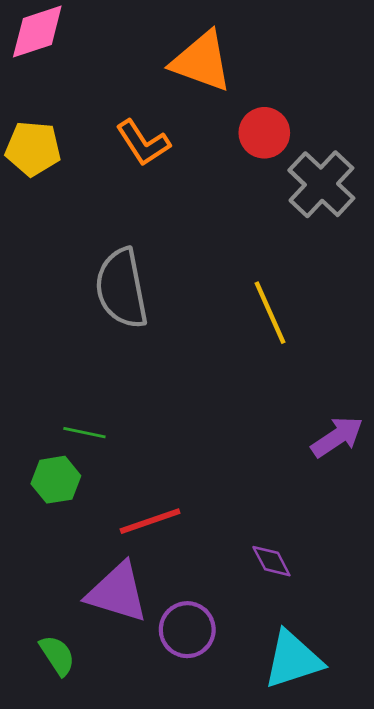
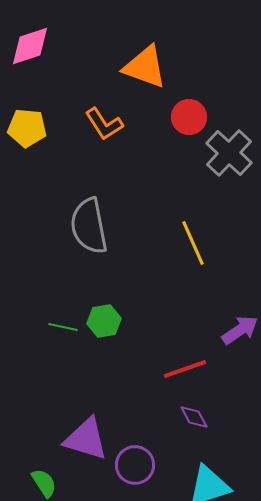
green hexagon: (56, 480) -> (104, 321), moved
red line: (150, 521) -> (185, 369), moved

